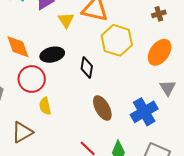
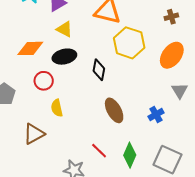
yellow triangle: (66, 20) -> (64, 29), moved, turned -30
orange diamond: (18, 47) -> (30, 48), turned -72
red circle: (32, 79) -> (44, 81), size x0.7
blue cross: (144, 112) -> (156, 115), size x0.6

